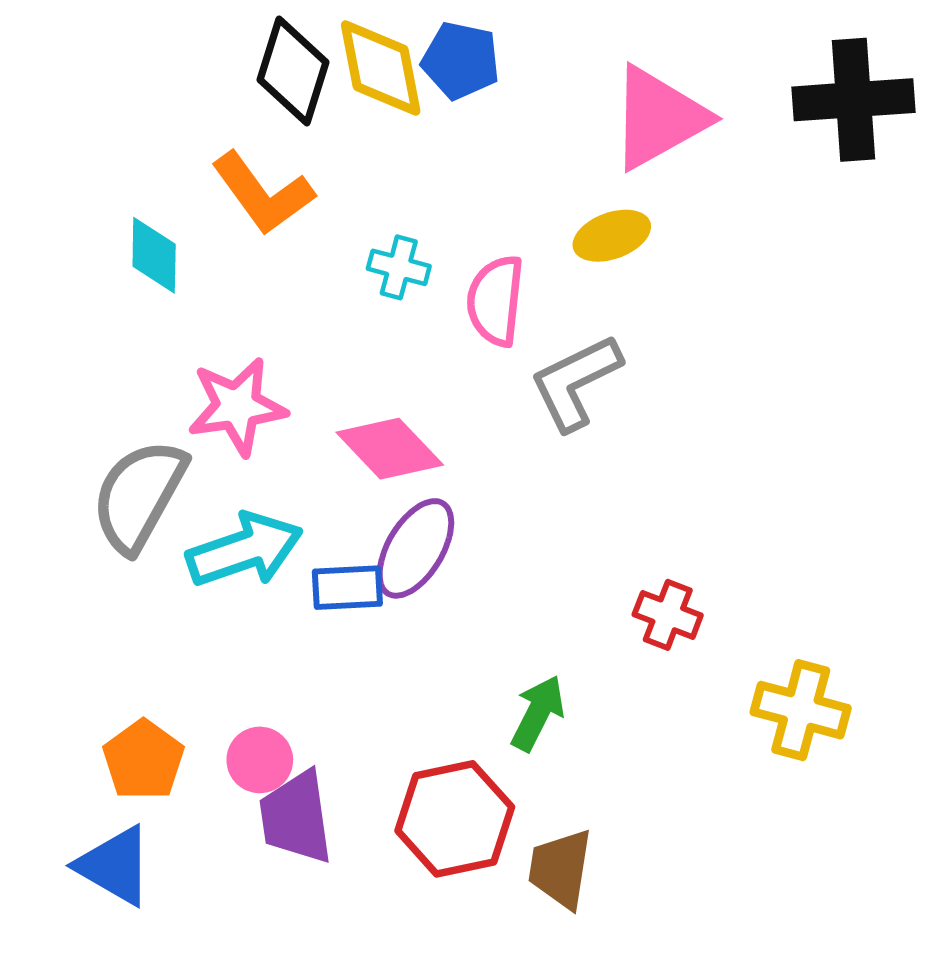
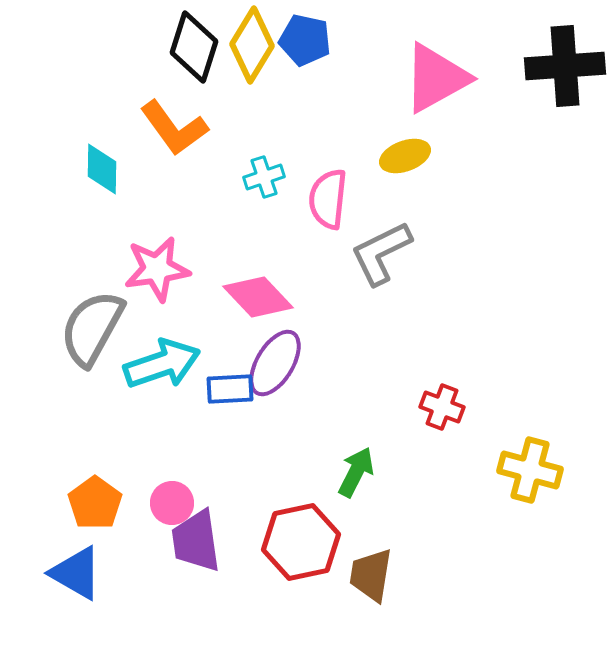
yellow diamond: (381, 68) -> (252, 45), turned 42
cyan cross: (399, 267) -> (264, 177), turned -33

